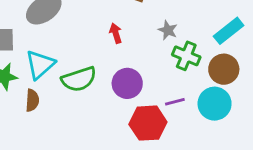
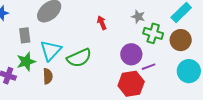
purple circle: (127, 83) -> (131, 54), moved
cyan circle: (215, 104) -> (189, 71), moved

